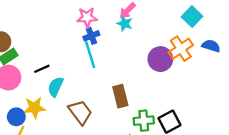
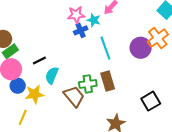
cyan star: (125, 24) -> (94, 20), moved
cyan line: (90, 55) -> (105, 48), moved
blue circle: (16, 117) -> (18, 86), moved
green cross: (144, 121) -> (88, 84), moved

